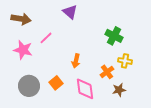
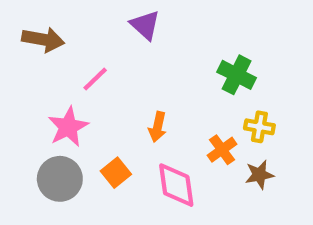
pink star: (23, 50) -> (68, 127), moved, turned 30
brown star: (119, 90) -> (259, 175), moved

